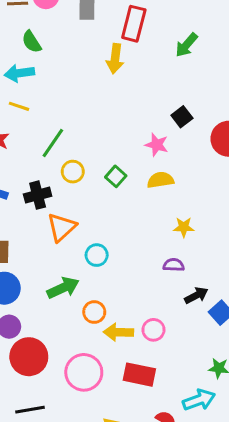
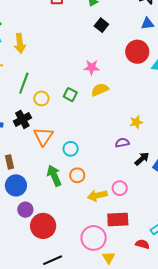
yellow arrow: (115, 59) -> (20, 43), moved
black square: (182, 117) -> (101, 25), moved
yellow star: (184, 227) -> (136, 122), moved
green arrow: (63, 288) -> (54, 176), turned -75
orange circle: (94, 312) -> (77, 175), moved
pink circle: (84, 372) -> (94, 238), moved

